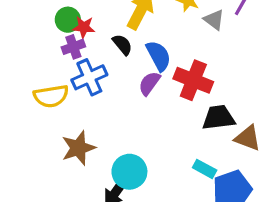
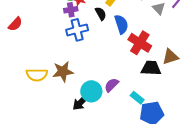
purple semicircle: (149, 83) -> (112, 85), moved
yellow semicircle: (51, 96) -> (37, 75), moved
brown triangle: (248, 138) -> (170, 57), moved, turned -48

